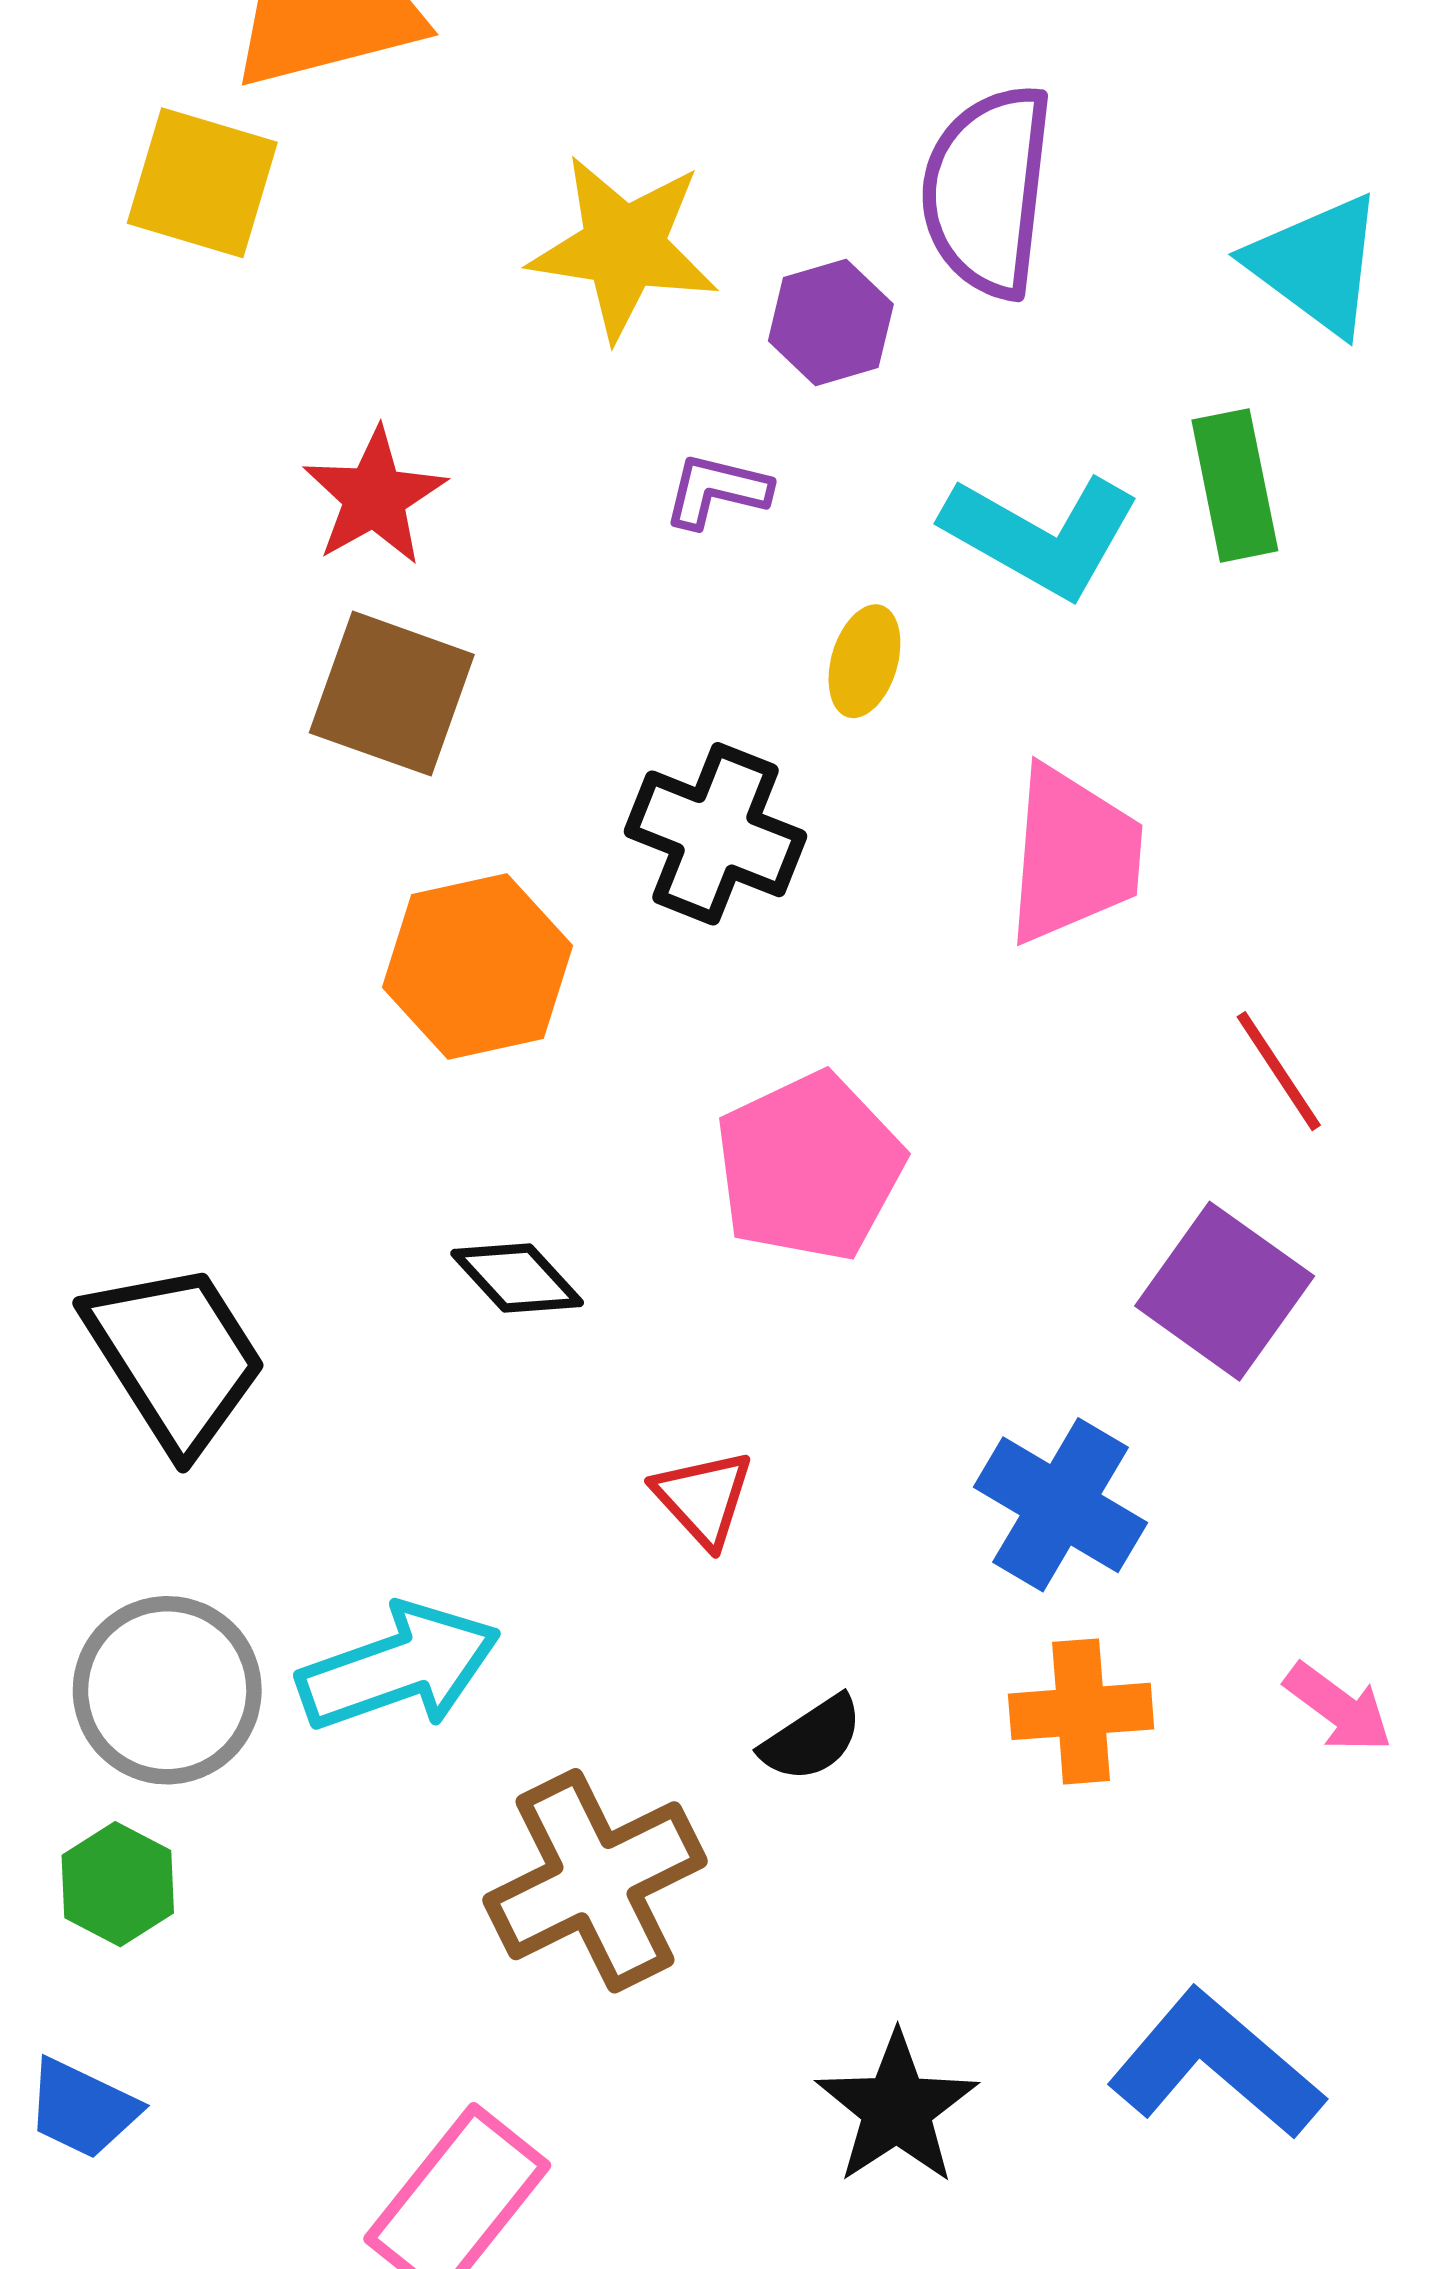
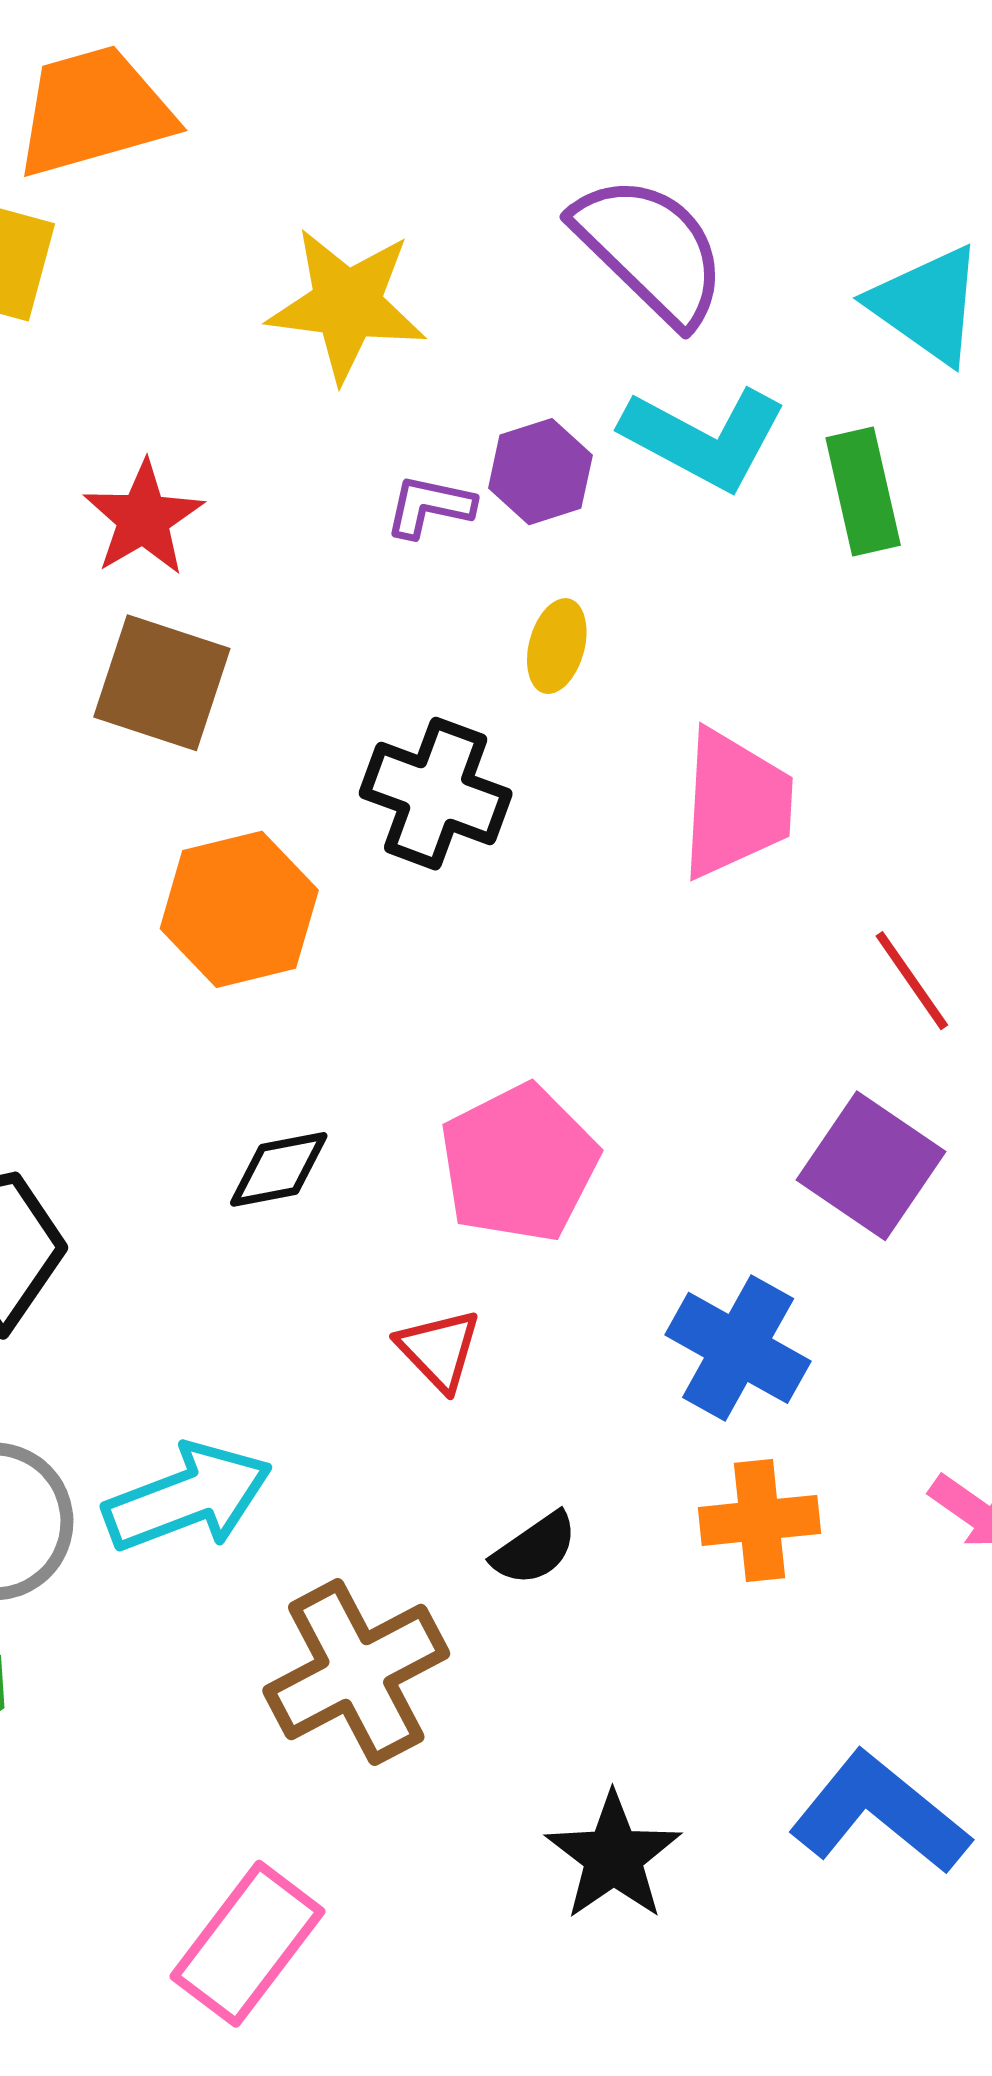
purple semicircle: (987, 191) -> (650, 250), turned 129
purple hexagon: (831, 322) -> (540, 472), moved
cyan L-shape: (1041, 535) -> (704, 438), moved
pink pentagon: (809, 1167) -> (519, 1163), moved
black diamond: (517, 1278) -> (279, 1169), turned -57

